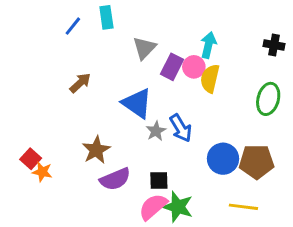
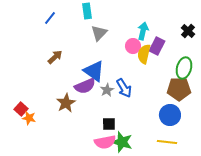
cyan rectangle: (106, 17) -> (87, 11), moved
black cross: (274, 45) -> (188, 31), turned 32
purple rectangle: (172, 67) -> (157, 46), moved
blue circle: (223, 159) -> (170, 115), moved
brown pentagon: (257, 162) -> (179, 89), moved
purple semicircle: (115, 179) -> (85, 86), moved
pink semicircle: (153, 207) -> (105, 142), turned -150

